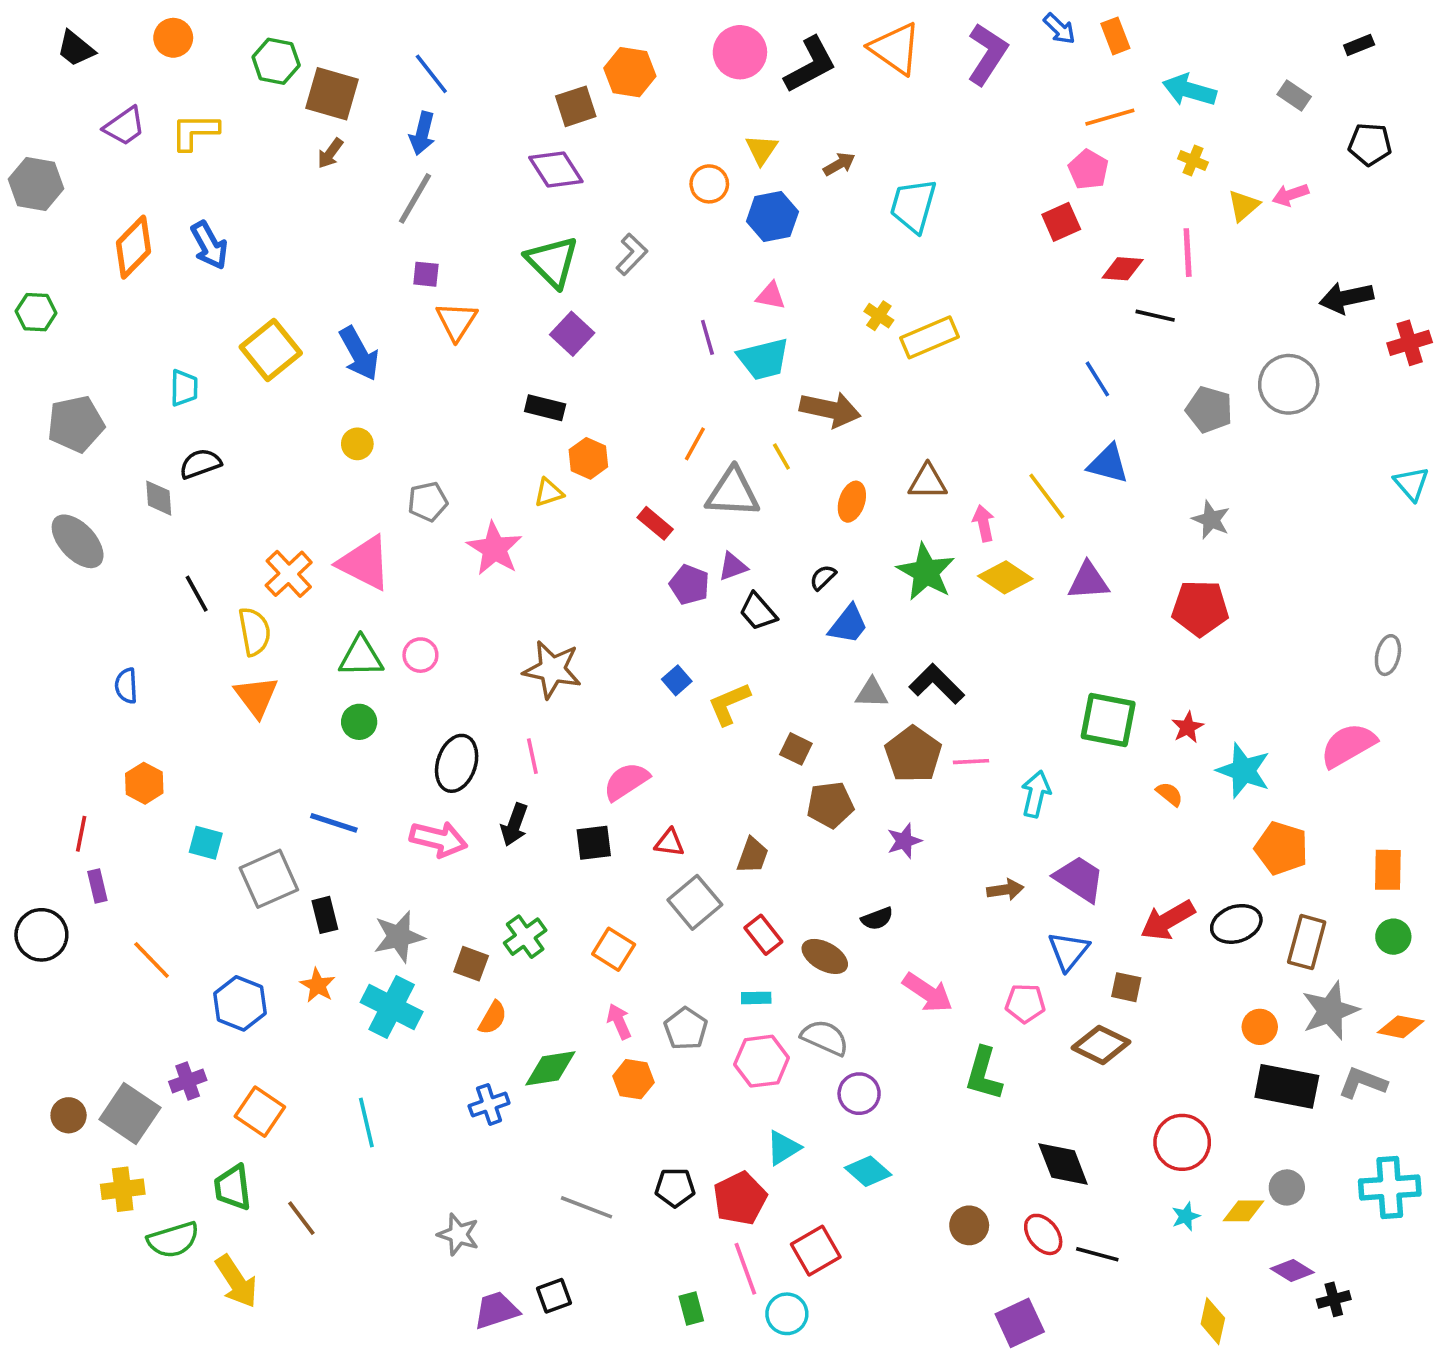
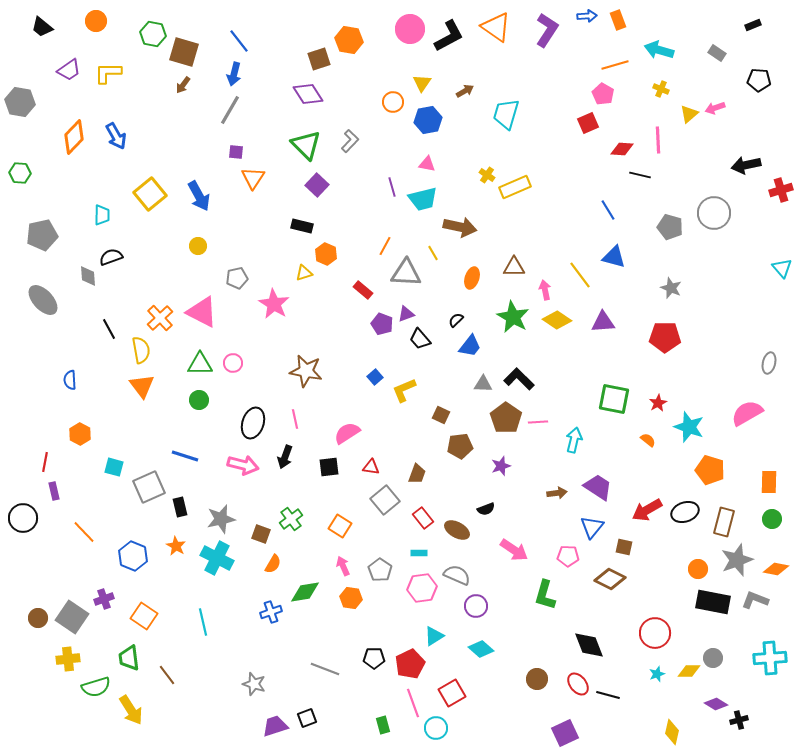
blue arrow: (1059, 29) -> (587, 16), turned -48

